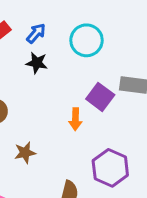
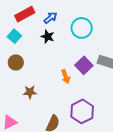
orange arrow: (75, 119) -> (66, 77), turned -32

